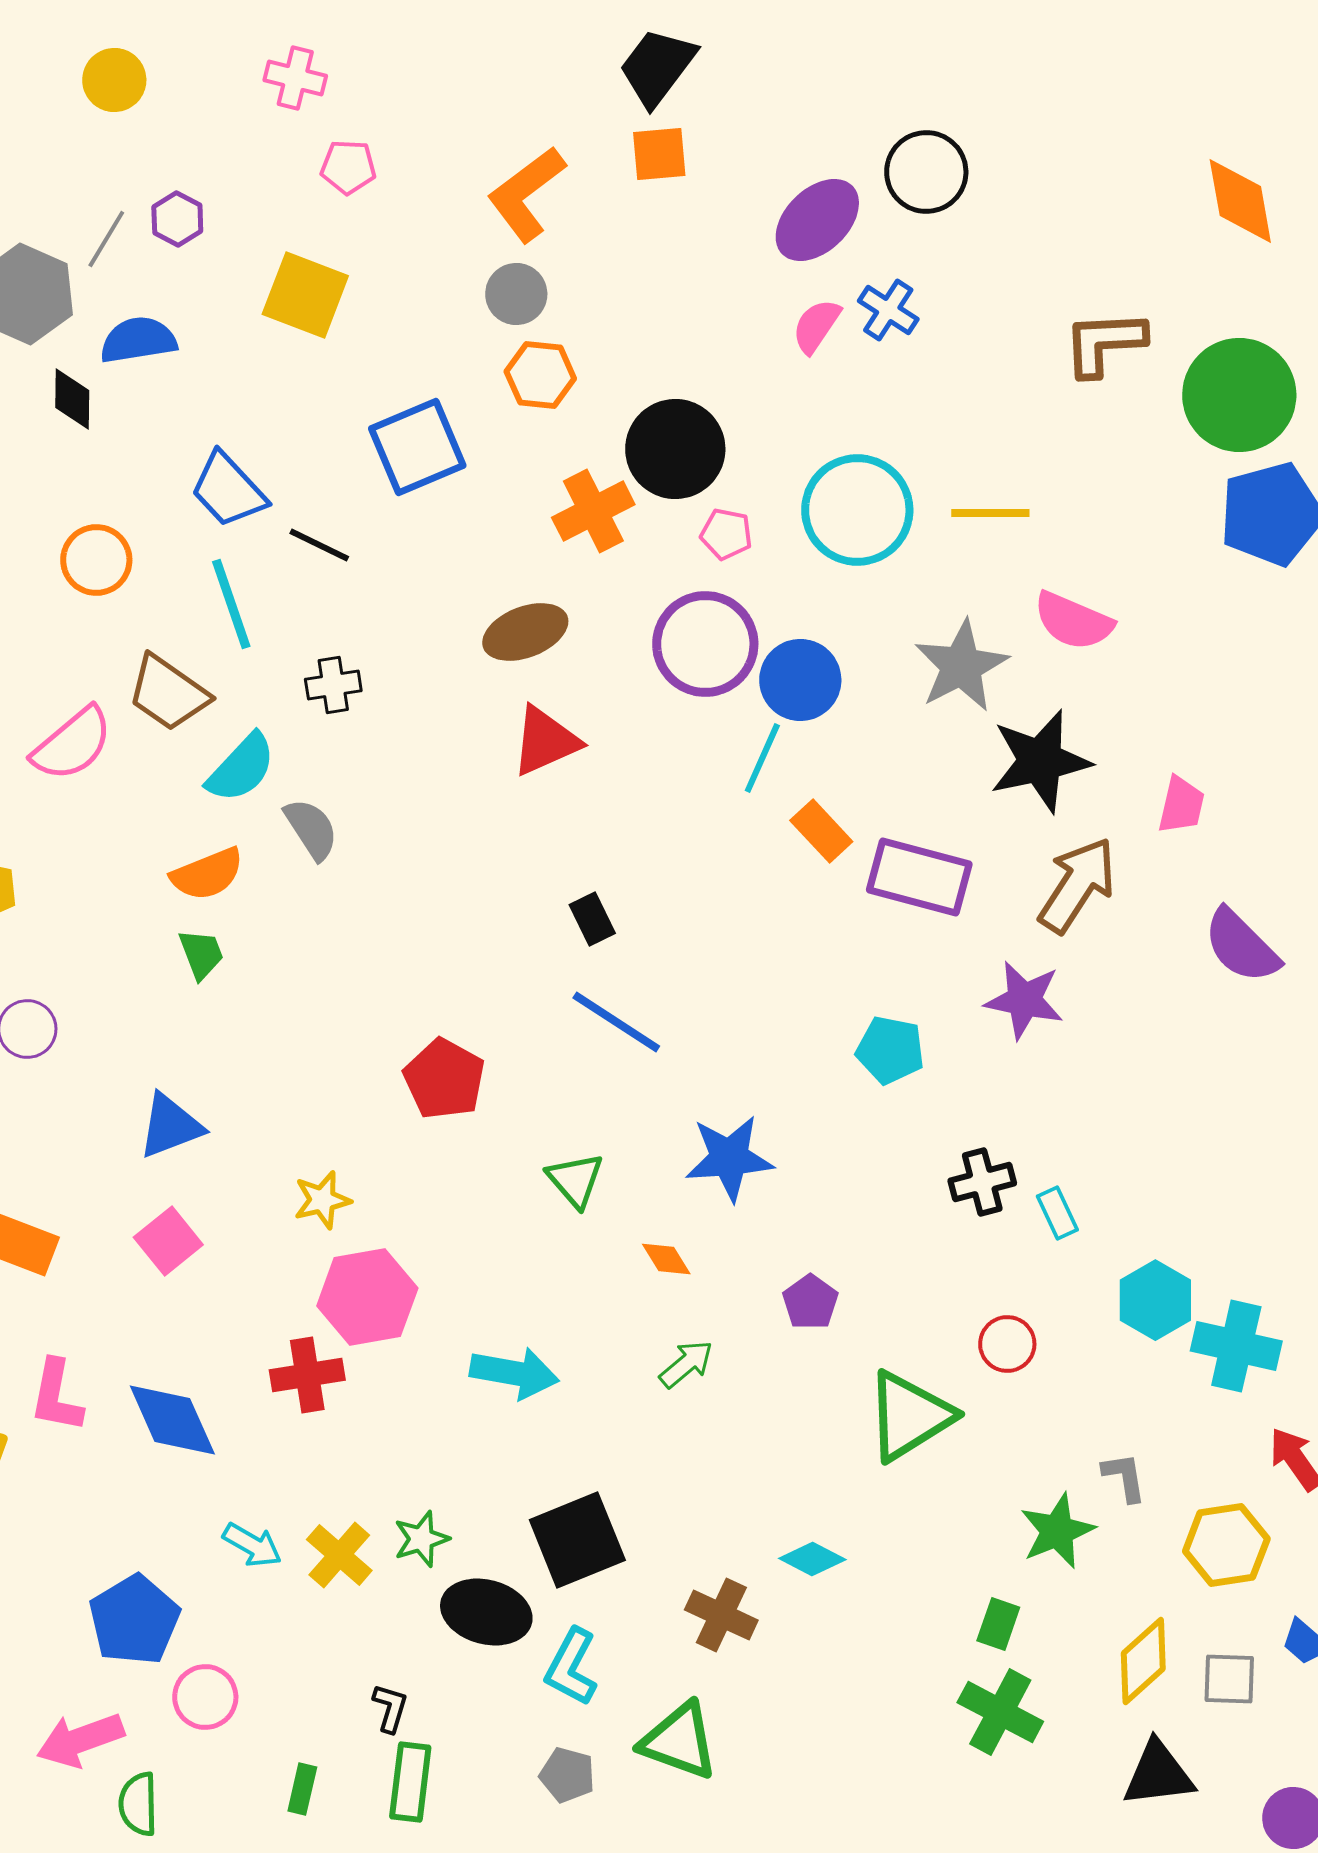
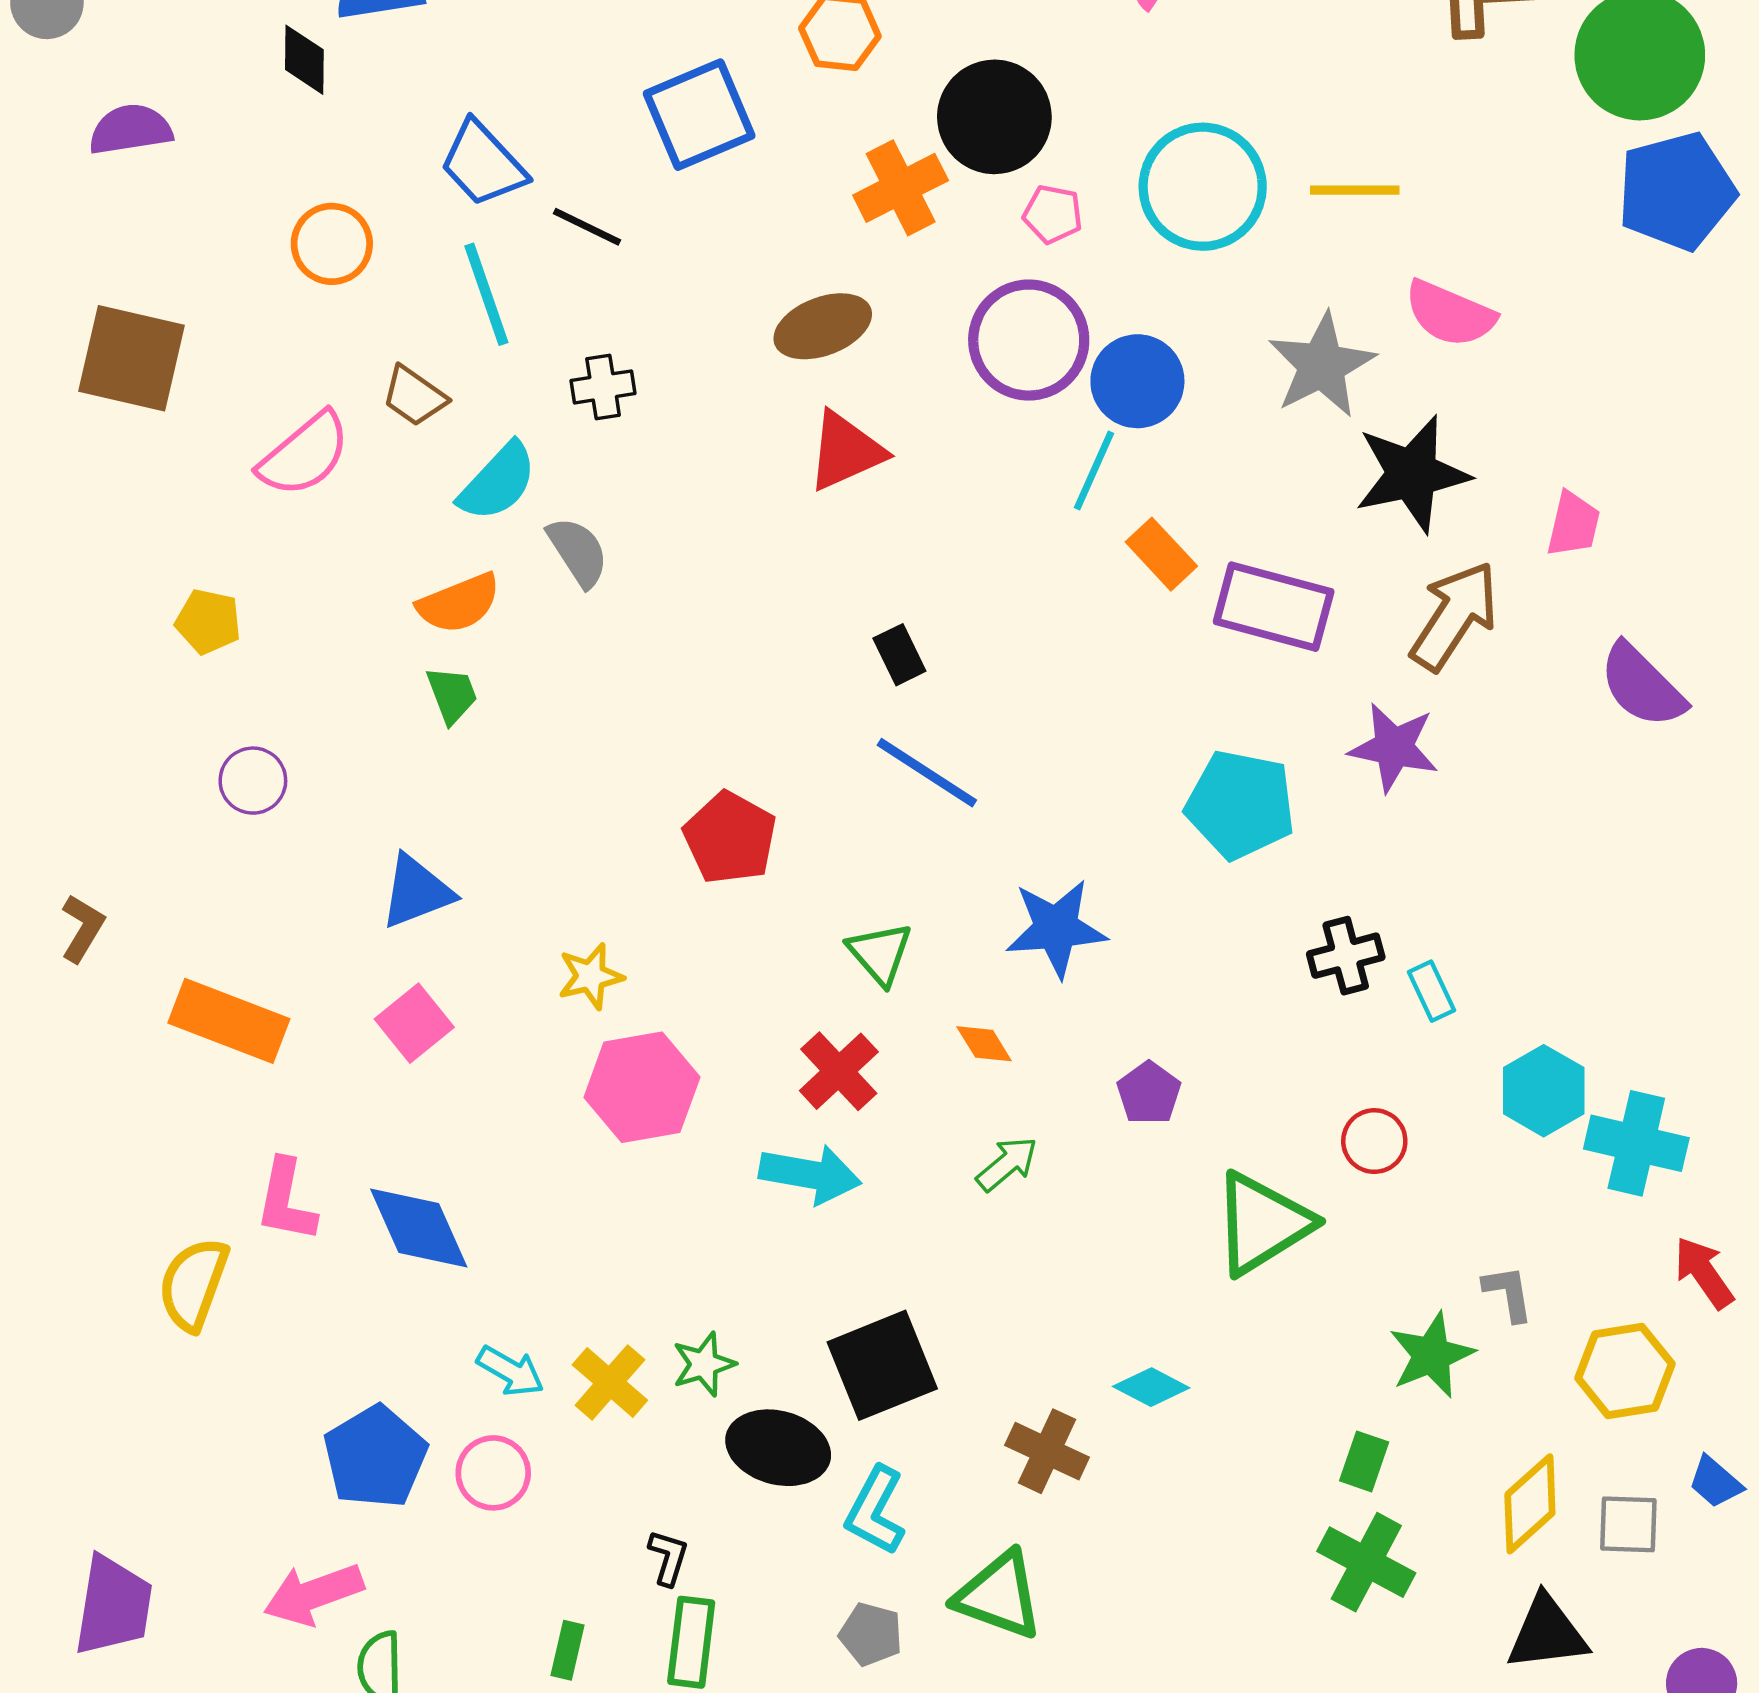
brown trapezoid: (168, 693) -> (414, 396), size x0.7
cyan pentagon: (890, 1050) -> (1240, 805), size x1.4
red cross: (307, 1375) -> (839, 1071), moved, turned -34
pink circle: (205, 1697) -> (493, 1473), moved

